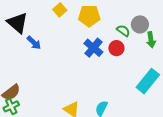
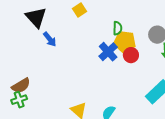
yellow pentagon: (89, 16) -> (125, 42), moved
green semicircle: (123, 31) -> (118, 28), moved, turned 48

